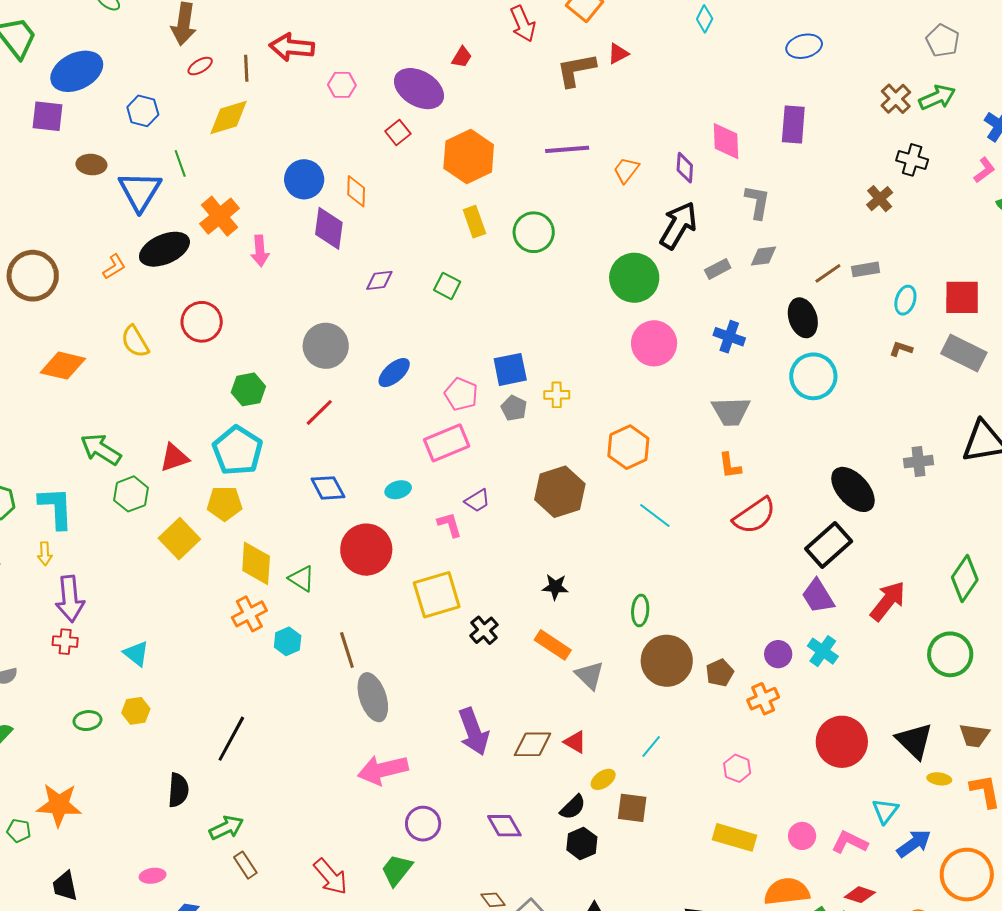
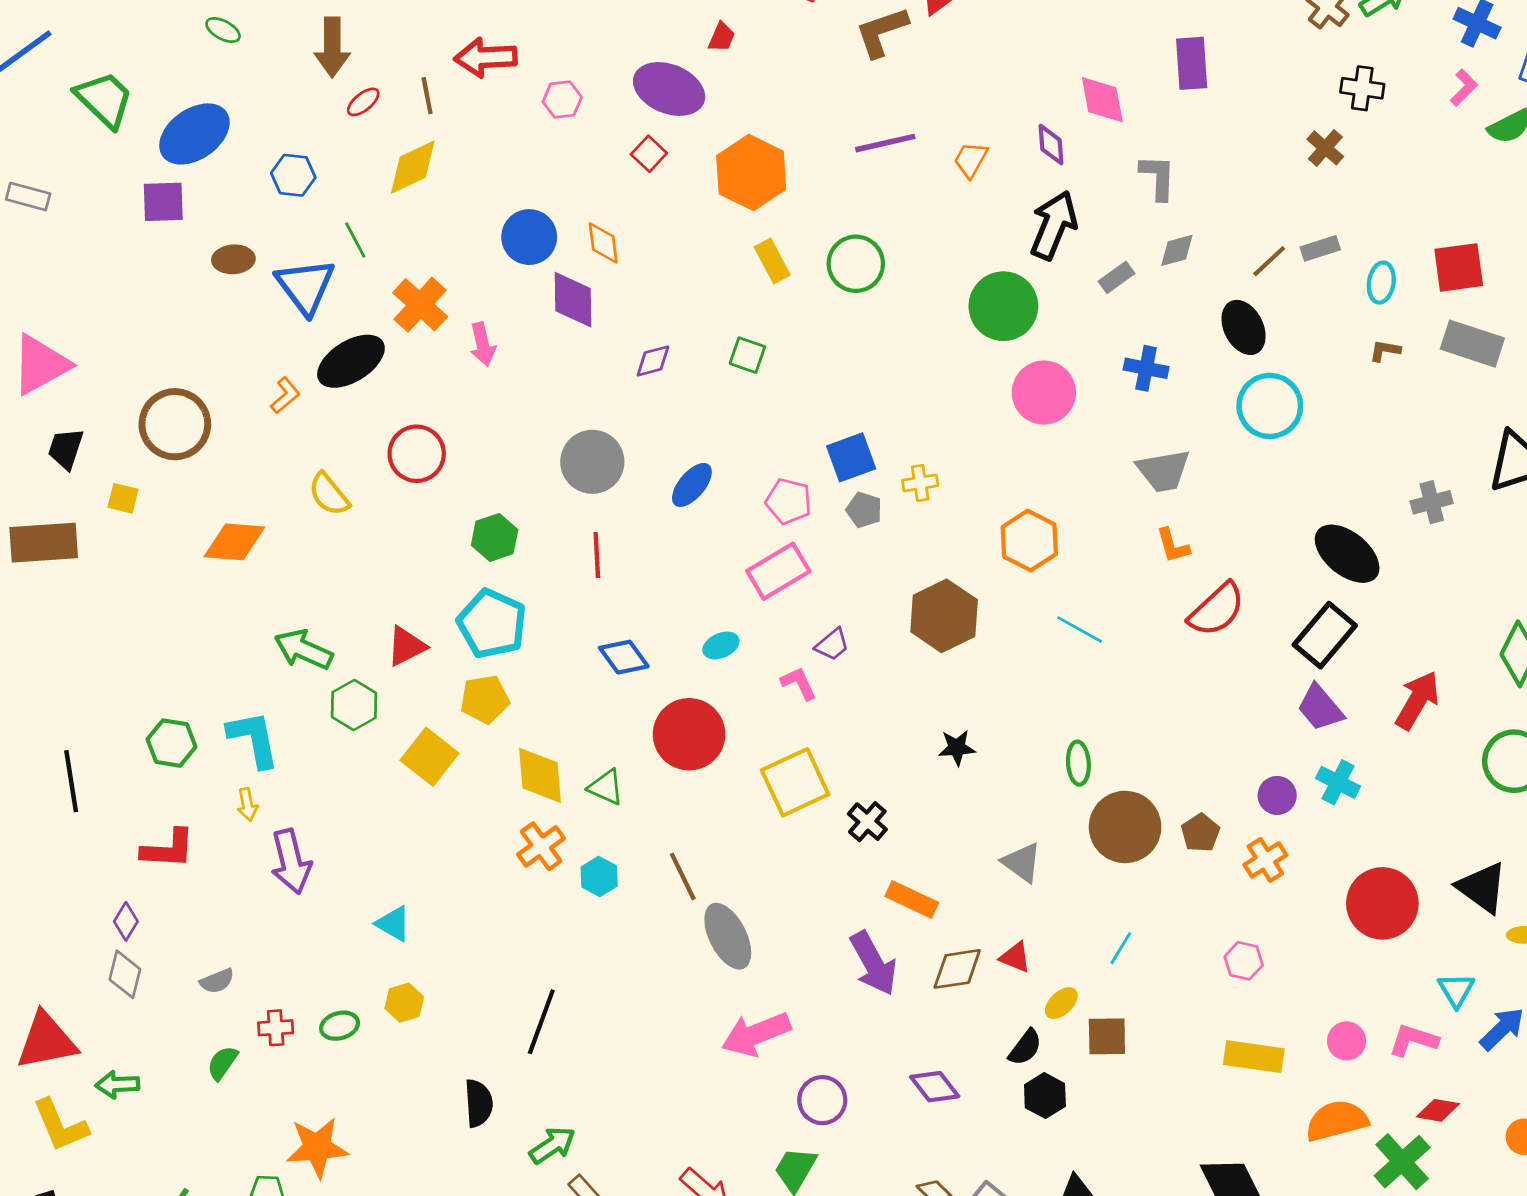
red line: (319, 412) -> (597, 555), turned -40
red cross: (65, 642) -> (276, 1028), moved
orange rectangle: (553, 645) -> (912, 899), moved

